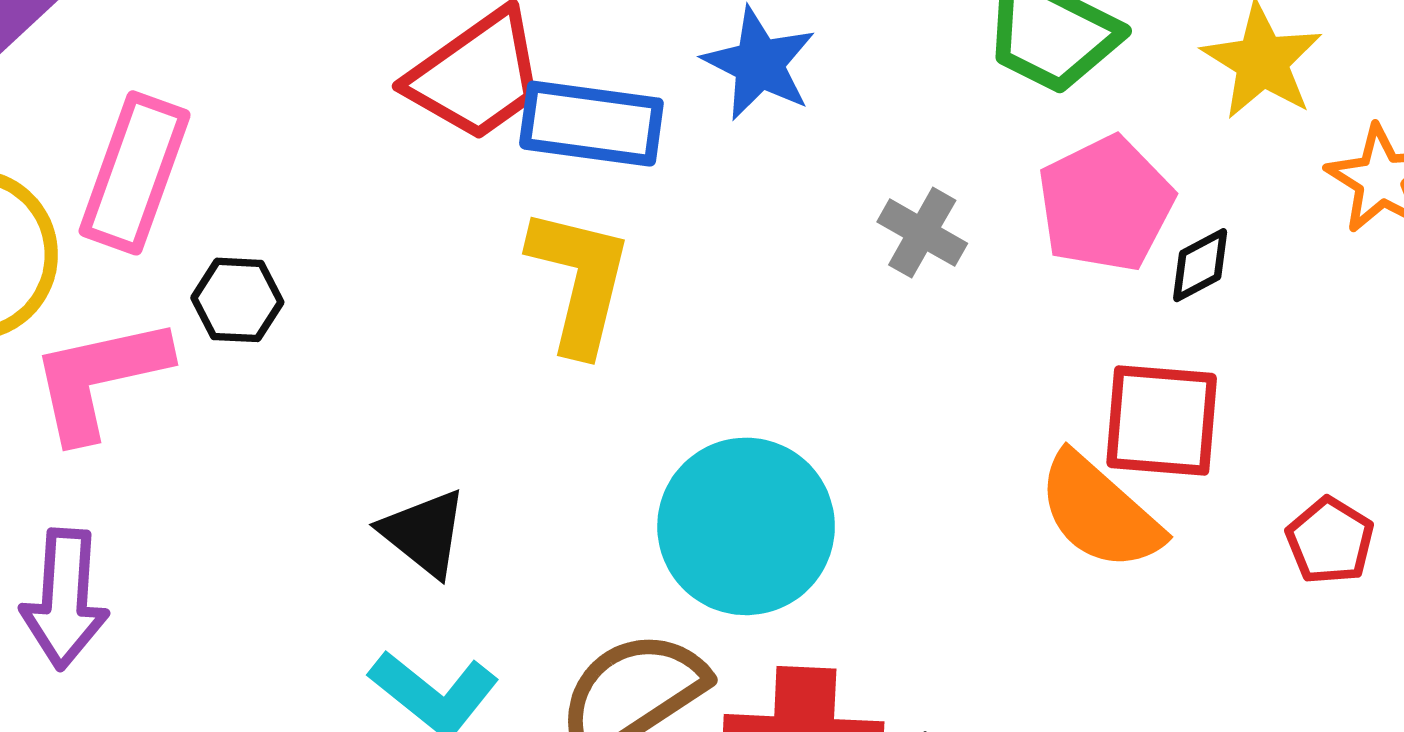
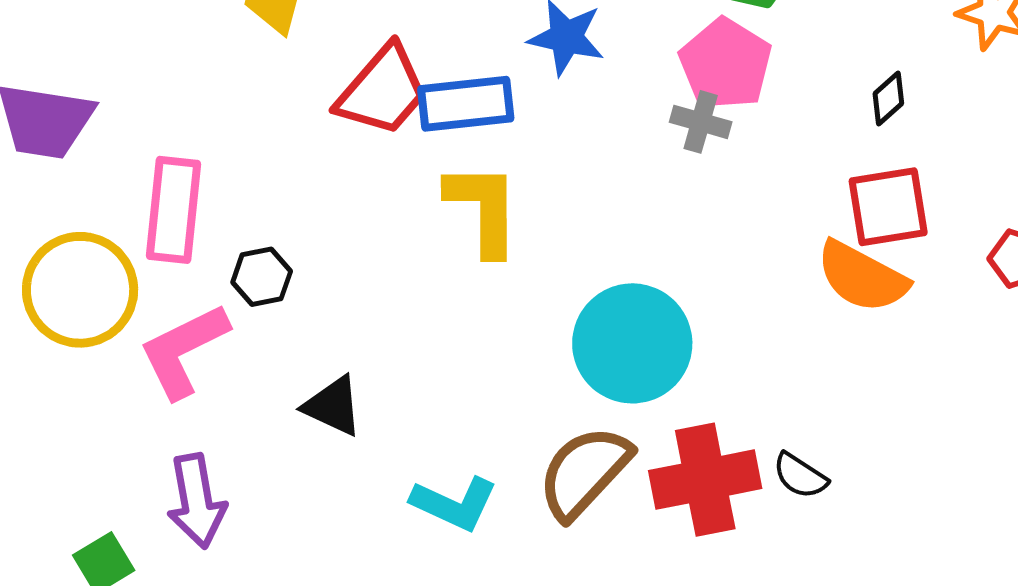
pink pentagon: (1106, 204) -> (726, 64), moved
black triangle: (424, 533) -> (333, 406), moved

